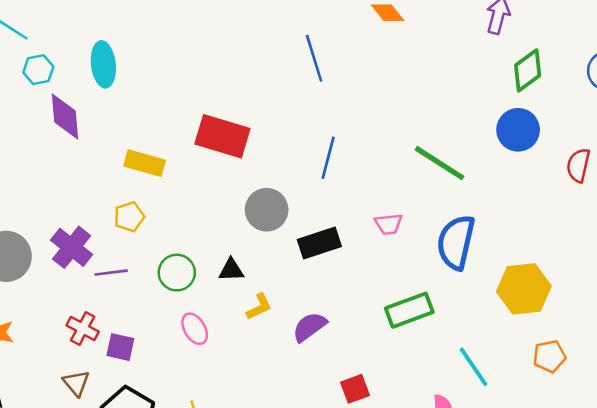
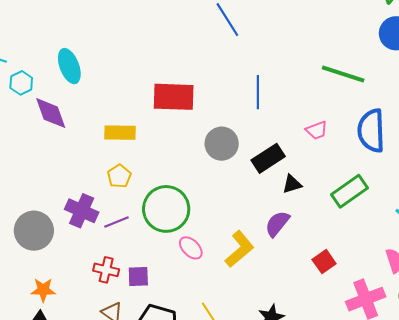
black triangle: (231, 270) -> (292, 184), moved
green circle: (177, 273) -> (166, 209), size x1.6
yellow L-shape: (259, 307) -> (239, 249), moved, size x1.6

